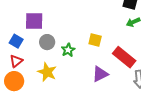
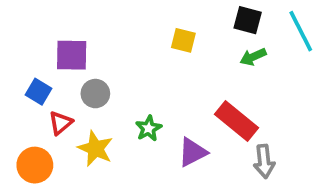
yellow square: (95, 40) -> (183, 40), moved
green star: (68, 50) -> (149, 128), moved
red triangle: (16, 61) -> (61, 123), moved

